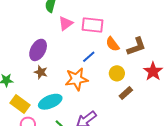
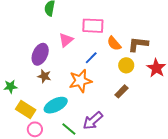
pink triangle: (66, 23) -> (66, 40), moved
brown L-shape: (136, 46) -> (138, 44), turned -150
yellow circle: (117, 73) -> (126, 65), moved
brown rectangle: (126, 93) -> (122, 91), moved

